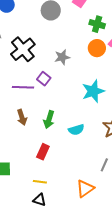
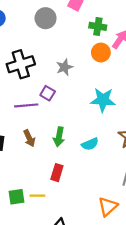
black cross: (23, 49) -> (21, 64), turned 30
cyan star: (93, 91) -> (103, 100), turned 30
yellow line: (40, 182) -> (37, 196), moved

